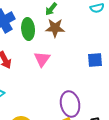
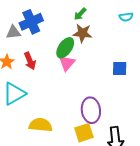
green ellipse: (28, 29) -> (65, 48), moved, turned 35

